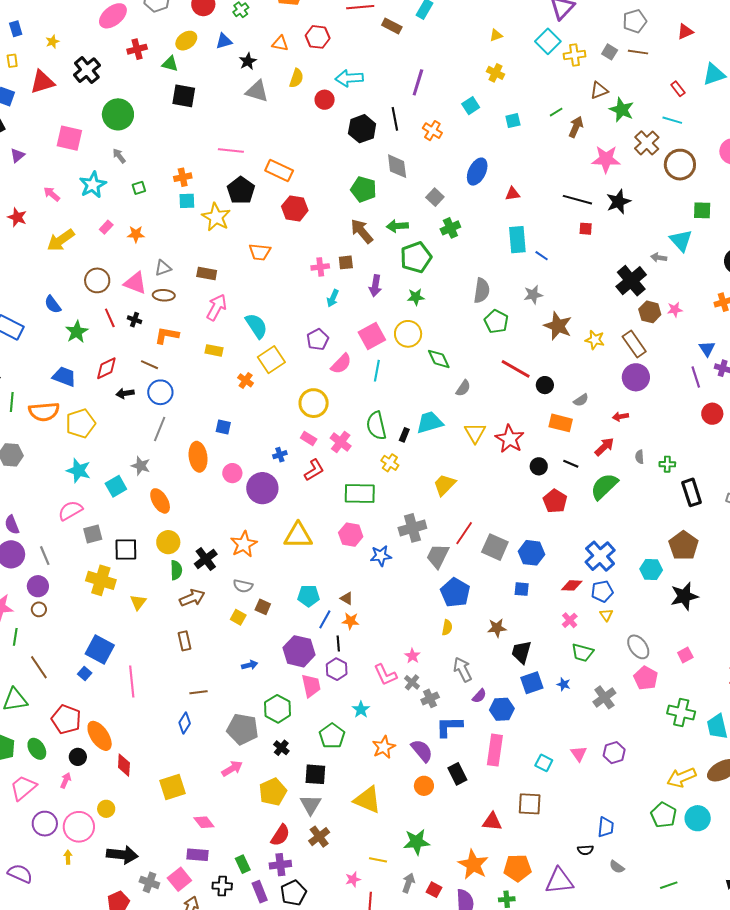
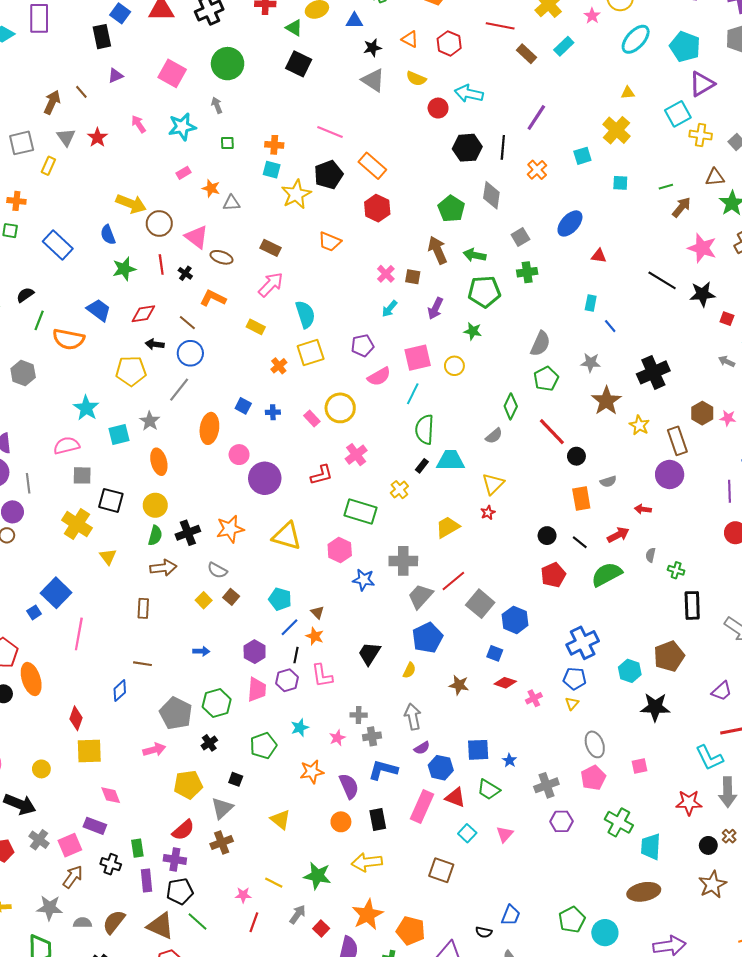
yellow cross: (495, 73) -> (616, 130), size x1.5
yellow semicircle: (296, 78) -> (416, 79), turned 78
red square: (586, 229) -> (727, 319), moved
yellow arrow: (61, 240) -> (131, 204), moved, turned -140
cyan rectangle: (517, 240) -> (591, 303), size x0.6
pink cross: (320, 267) -> (386, 274), turned 36
gray triangle: (163, 268) -> (231, 203), moved
black cross: (631, 281) -> (653, 372), moved
yellow circle: (408, 334) -> (454, 366), size x0.7
green diamond: (439, 359) -> (511, 406), moved, turned 35
yellow pentagon: (81, 423) -> (131, 371), moved
orange rectangle: (561, 423) -> (581, 498), turned 50
green semicircle: (376, 426) -> (425, 430), moved
pink rectangle: (309, 438) -> (312, 419), moved
red star: (510, 439) -> (488, 513), moved, size x0.5
blue cross: (280, 455) -> (273, 412), moved
red diamond: (572, 585) -> (505, 683), moved
yellow triangle: (138, 602) -> (108, 557), turned -30
purple hexagon: (299, 651) -> (255, 652), size x0.7
black trapezoid: (521, 652) -> (369, 653), moved
green trapezoid: (582, 653) -> (489, 790), moved
pink star: (412, 656) -> (337, 738), moved
pink L-shape: (385, 675) -> (322, 676), moved
gray cross: (412, 682) -> (359, 715), turned 35
purple hexagon: (614, 753) -> (561, 821), moved
red diamond: (124, 765) -> (76, 718), moved
black square: (315, 774) -> (236, 779), size x0.6
yellow arrow: (681, 777) -> (367, 862), moved
yellow triangle: (368, 800) -> (281, 820), size x0.7
yellow circle: (106, 809) -> (41, 769), moved
red triangle: (492, 822) -> (455, 797), moved

